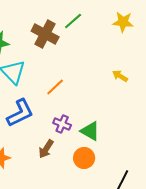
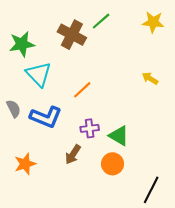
blue L-shape: (20, 113) -> (46, 117), turned 48
purple cross: (62, 124) -> (90, 128), turned -30

